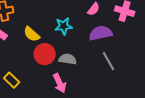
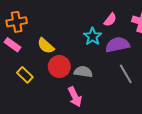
cyan star: (64, 26) -> (93, 36), moved, turned -30
yellow rectangle: (12, 80) -> (25, 75), moved

